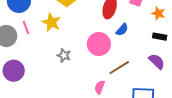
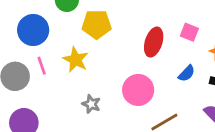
blue semicircle: (122, 30) -> (187, 73), moved

